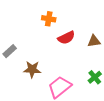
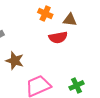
brown triangle: (94, 41) -> (70, 20), moved

